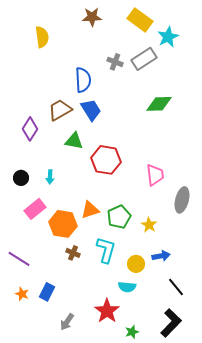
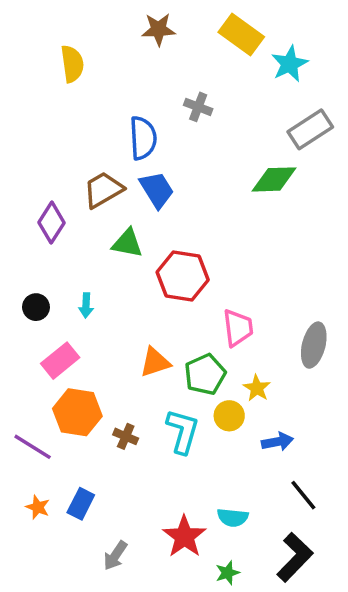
gray rectangle: (144, 59) -> (310, 129), moved
pink trapezoid: (155, 175) -> (238, 328), moved
orange hexagon: (63, 224) -> (77, 412), moved
yellow circle: (136, 264) -> (229, 416), moved
cyan semicircle: (127, 287) -> (233, 518), moved

